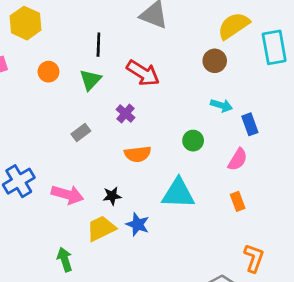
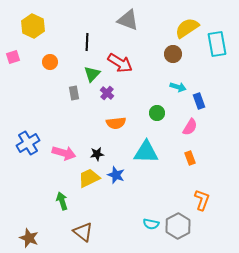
green triangle: (90, 80) -> (92, 74), moved
gray rectangle: (81, 132) -> (74, 93), moved, turned -64

